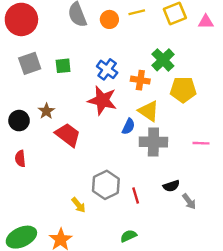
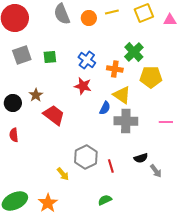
red star: (102, 100) -> (83, 86), size x0.7

